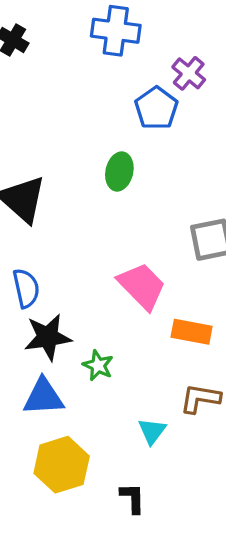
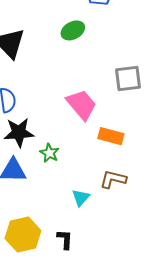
green ellipse: (119, 171) -> (73, 30), turned 45
yellow hexagon: (62, 465) -> (23, 234), moved

